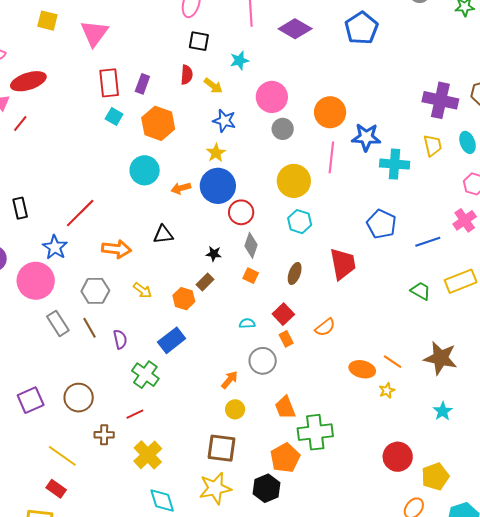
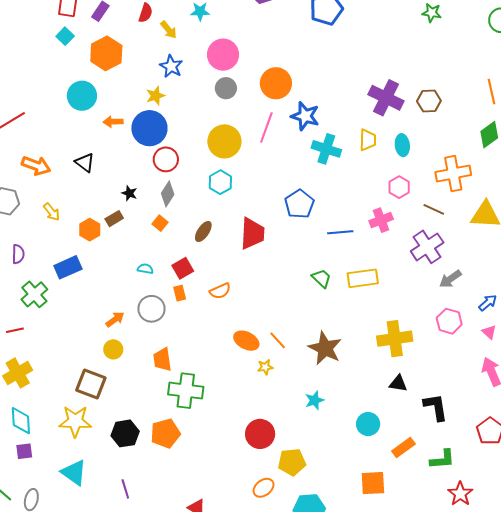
black triangle: (163, 235) -> (85, 163), turned 30
orange pentagon: (285, 458) -> (165, 433), moved

